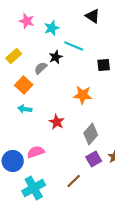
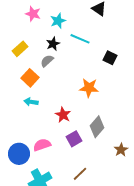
black star: (56, 57) -> (53, 44), moved
black square: (104, 65) -> (110, 58), turned 32
purple square: (94, 159) -> (74, 139), moved

